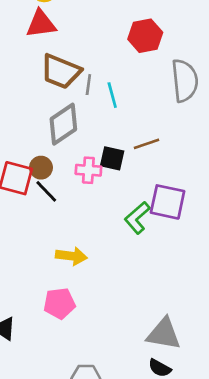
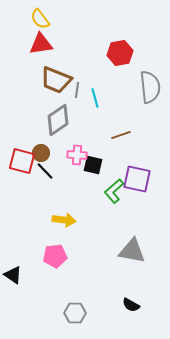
black square: (112, 158) -> (93, 165), moved
gray triangle: (164, 334) -> (132, 251), moved

